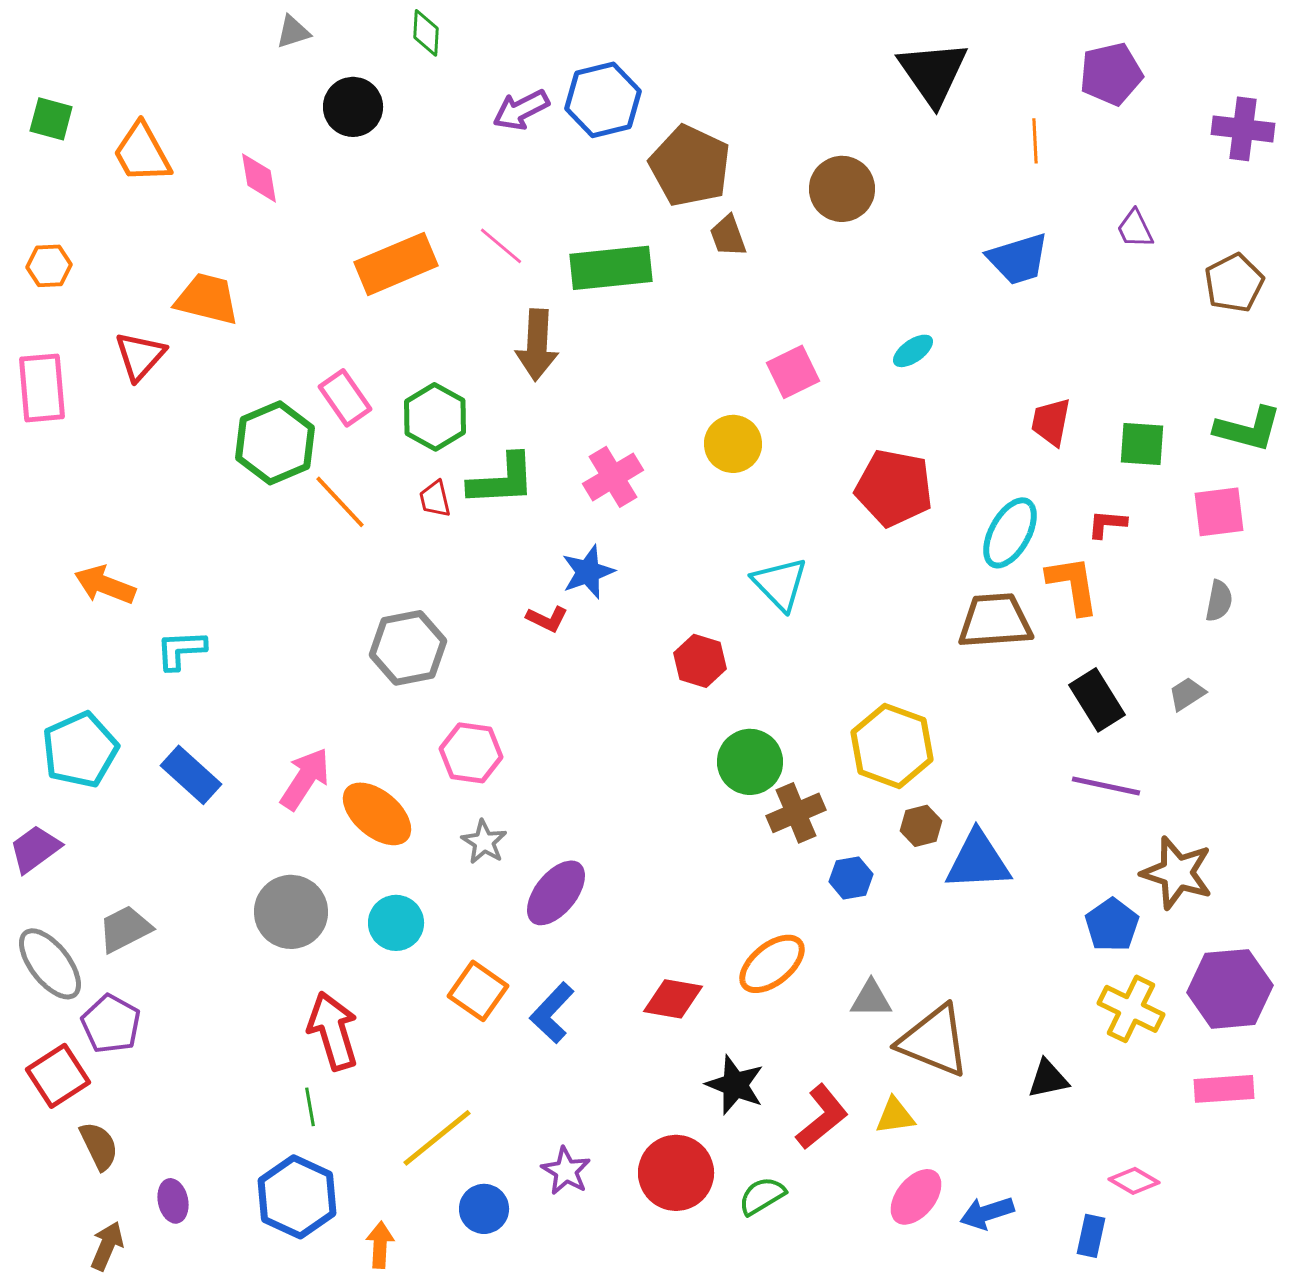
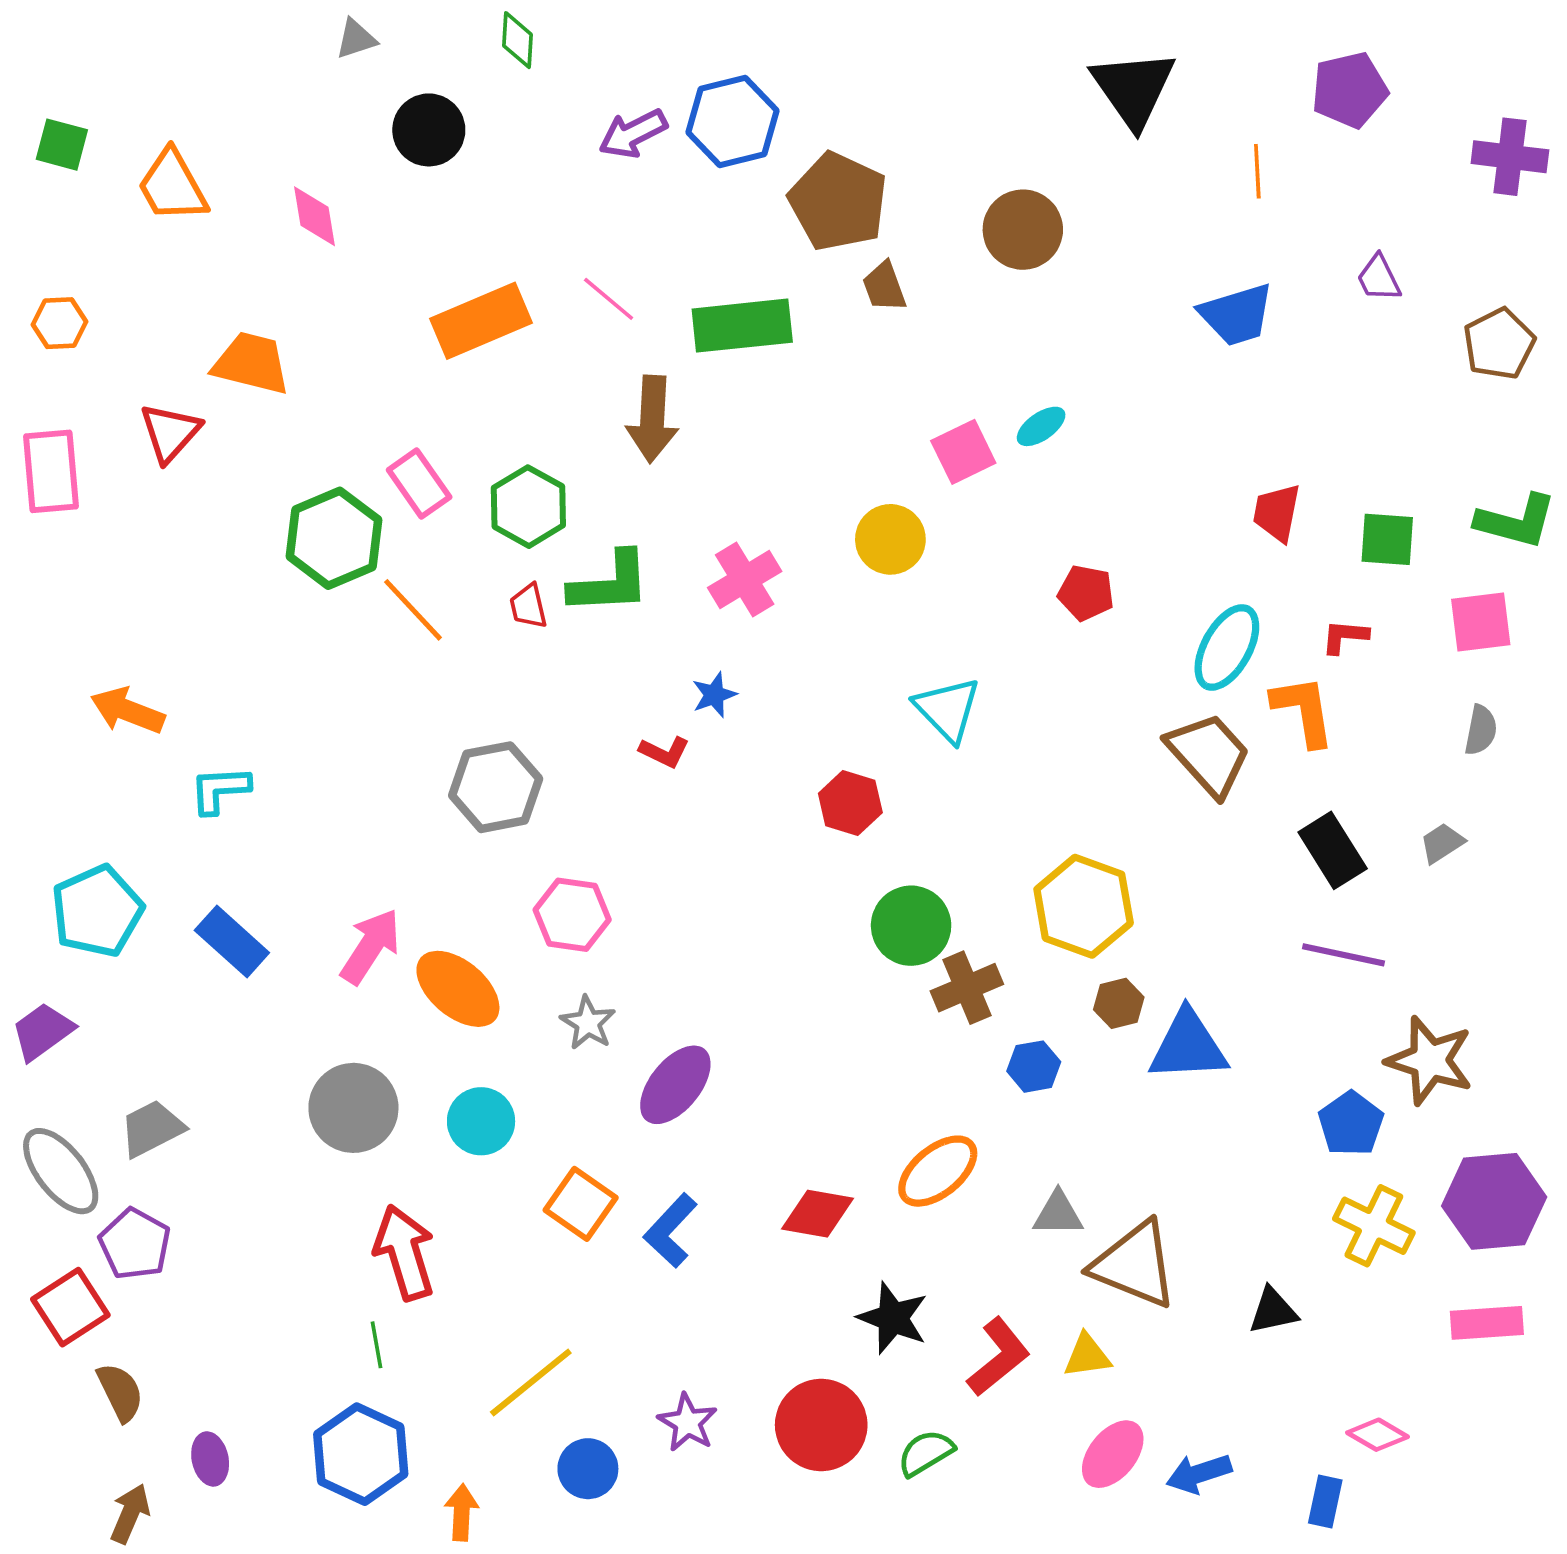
cyan ellipse: (913, 351) -> (1041, 426), moved
red pentagon: (894, 488) -> (1086, 593), size x0.6
blue star: (588, 572) -> (714, 695), size x0.7
brown trapezoid: (995, 621) -> (1209, 754), turned 52

